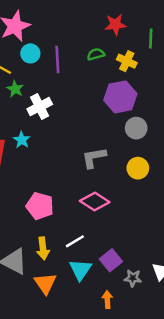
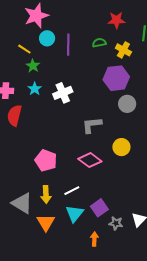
white cross: (40, 107) -> (63, 93), moved
cyan star: (22, 140) -> (35, 89), moved
yellow circle: (138, 168) -> (121, 147), moved

